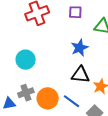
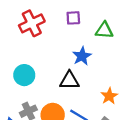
black triangle: (80, 75) -> (69, 81), moved

